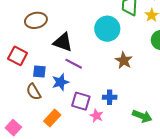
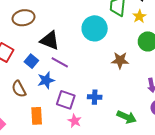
brown star: (124, 60) -> (120, 60), moved, turned -30
blue square: (39, 71) -> (31, 61), moved, turned 32
pink star: (96, 116) -> (75, 121), moved
orange rectangle: (52, 118) -> (37, 116), turned -48

